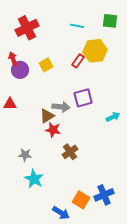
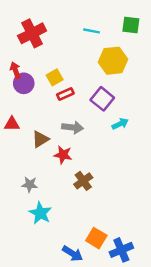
red rectangle: (78, 61) -> (65, 94), moved, turned 32
purple square: (83, 98) -> (102, 99), moved, turned -36
brown triangle: (47, 116) -> (40, 139), moved
cyan arrow: (113, 117) -> (120, 124), moved
blue cross: (104, 195) -> (121, 250), moved

